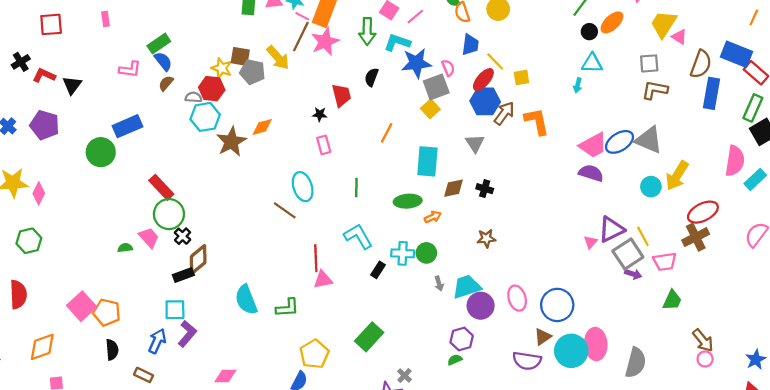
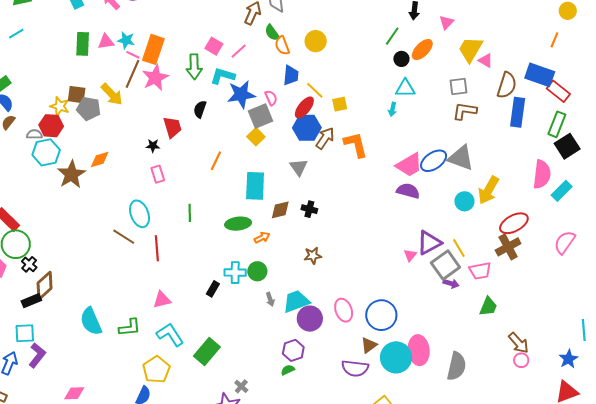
cyan L-shape: (358, 236) -> (170, 335), moved
red line: (316, 258) -> (157, 248), moved

